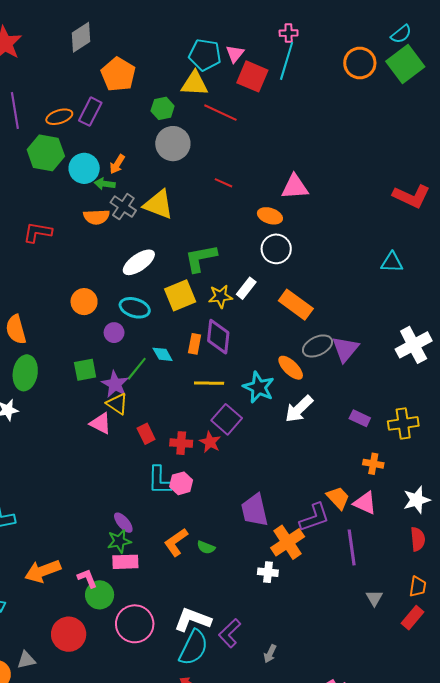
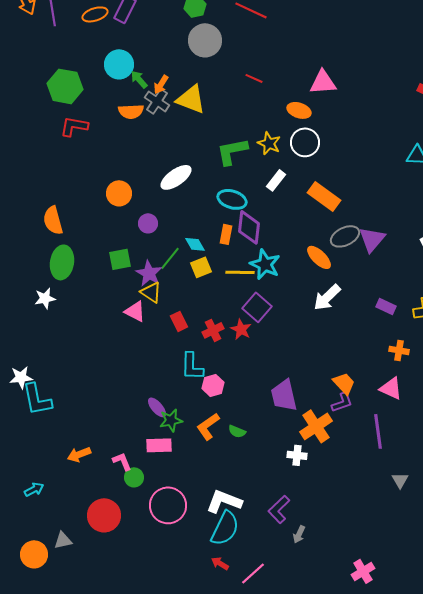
green hexagon: (46, 153) -> (65, 86), moved
orange arrow: (117, 164) -> (161, 84), moved
green arrow: (105, 184) -> (139, 79), turned 42
white ellipse: (139, 262) -> (176, 177), moved
yellow square: (180, 295) -> (201, 267), moved, size x0.7
yellow star: (220, 296) -> (269, 143), moved, turned 30
cyan ellipse: (135, 308) -> (232, 199), moved
cyan star: (259, 387) -> (265, 264), moved
red cross: (181, 443) -> (213, 330), turned -30
pink hexagon: (181, 483) -> (213, 385), moved
orange trapezoid: (338, 498) -> (344, 383), moved
purple L-shape: (314, 517) -> (342, 402), size x0.7
green star: (119, 541) -> (171, 420), moved
orange arrow: (43, 571) -> (79, 454), size x0.7
green circle: (100, 595) -> (134, 477), size x0.7
purple L-shape: (230, 633) -> (279, 509), moved

